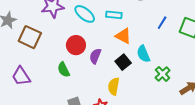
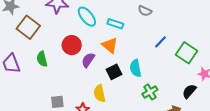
orange triangle: (123, 36) -> (110, 45), moved
green semicircle: (64, 70) -> (42, 59), moved
yellow semicircle: (114, 86) -> (100, 93), turned -36

